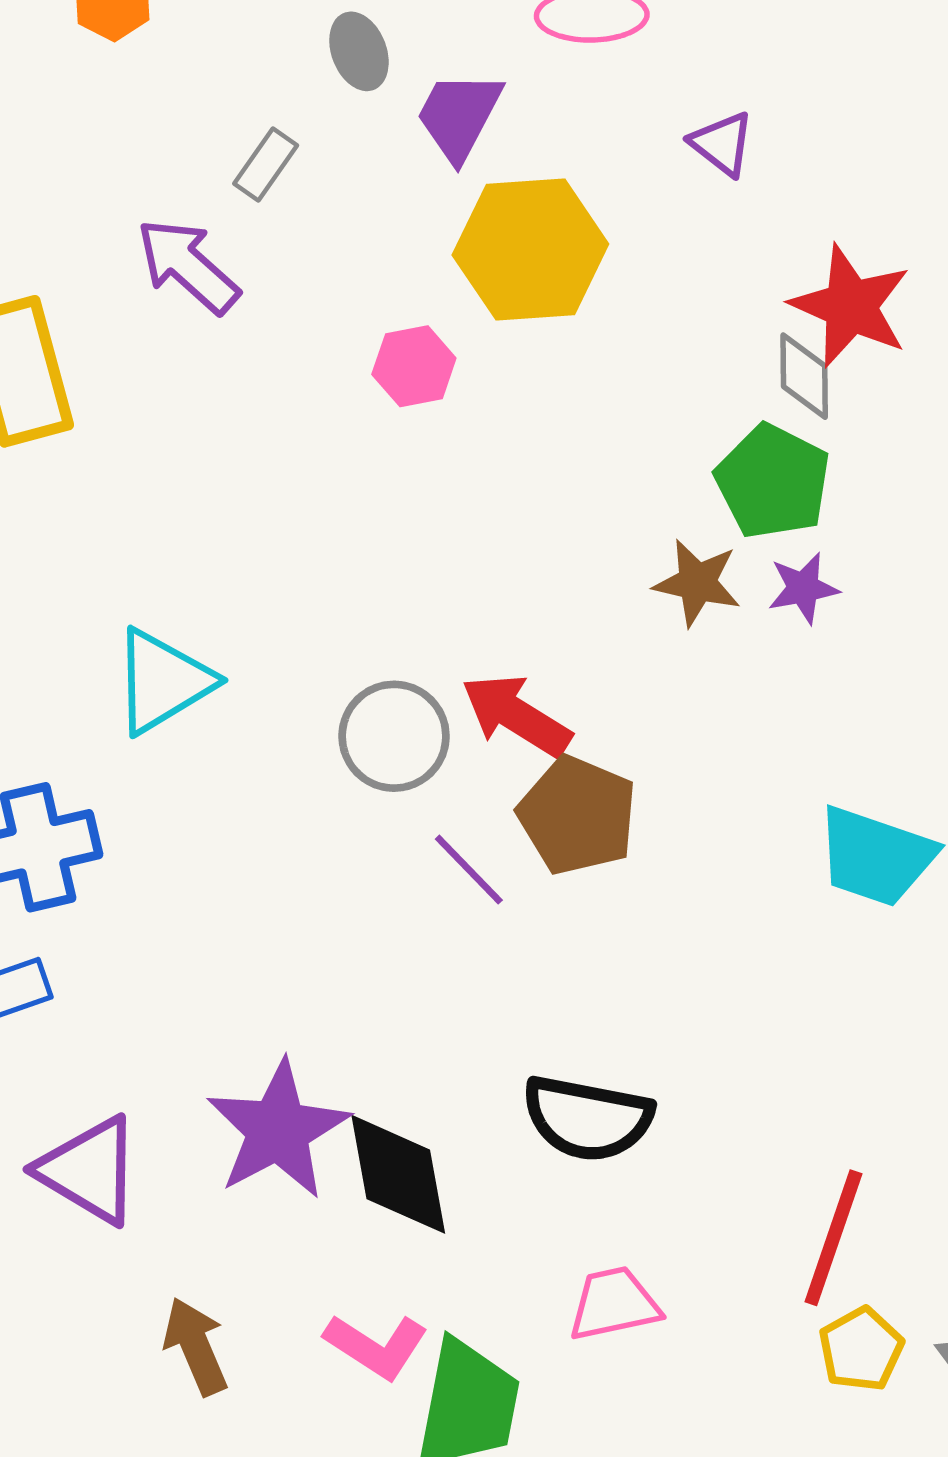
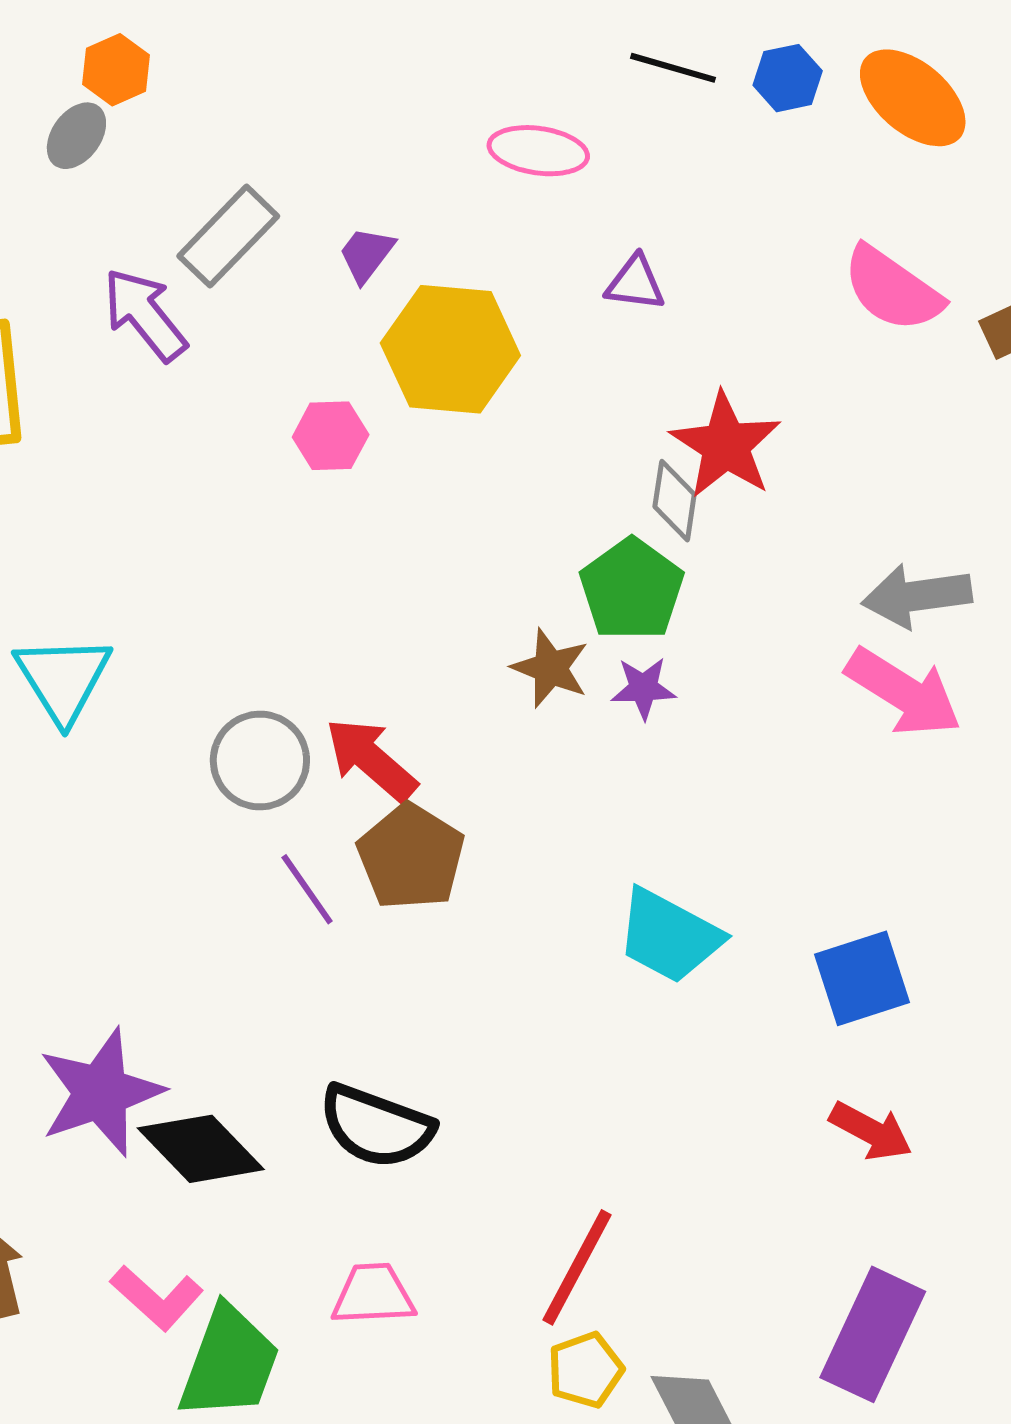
gray ellipse: (359, 51) -> (76, 136), moved, turned 48
purple trapezoid: (459, 116) -> (366, 255), moved, size x0.7
purple triangle: (722, 144) -> (635, 283), turned -40
gray rectangle: (266, 165) -> (228, 236), size x1.6
cyan triangle: (163, 681) -> (63, 679), turned -40
black diamond: (398, 1174) -> (201, 1149), turned -43

